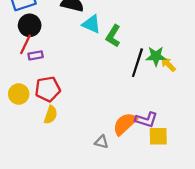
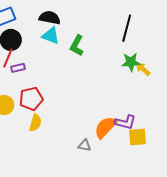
cyan triangle: (91, 24) -> (51, 36), moved
green L-shape: (113, 36) -> (77, 45), moved
black line: (137, 63) -> (127, 28), moved

